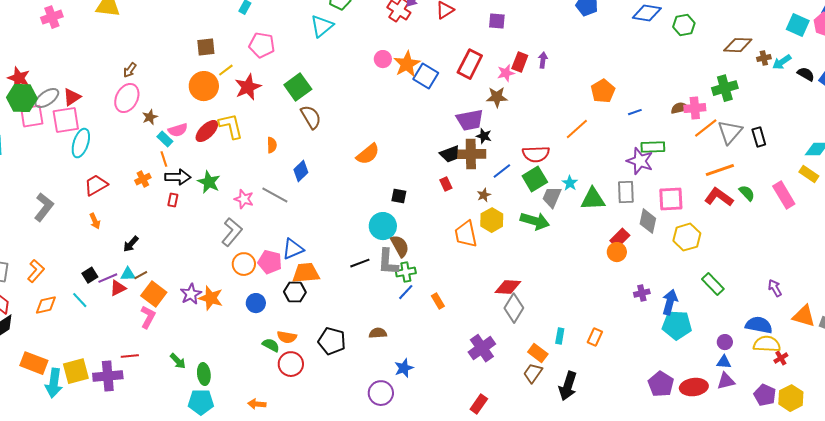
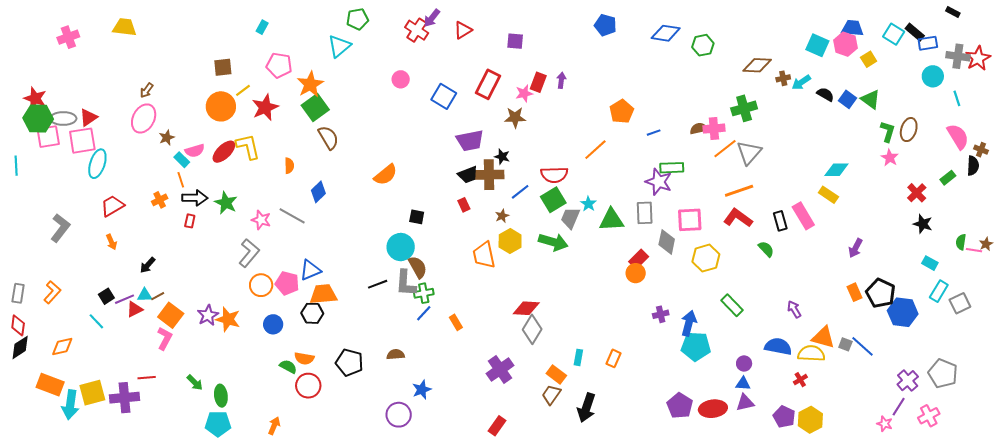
orange star: (407, 64) -> (310, 84), moved
gray ellipse: (47, 98) -> (63, 118), turned 35
purple trapezoid: (470, 120) -> (470, 141), moved
black rectangle: (759, 137) -> (780, 221), moved
green semicircle: (747, 193) -> (766, 249), moved
orange diamond: (46, 305) -> (62, 346), moved
yellow semicircle: (767, 344) -> (811, 353), moved
orange arrow: (257, 404) -> (274, 426), turned 108

